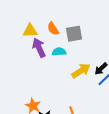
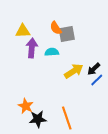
orange semicircle: (53, 29) -> (56, 28), moved
purple arrow: (39, 48) -> (32, 48), turned 30

